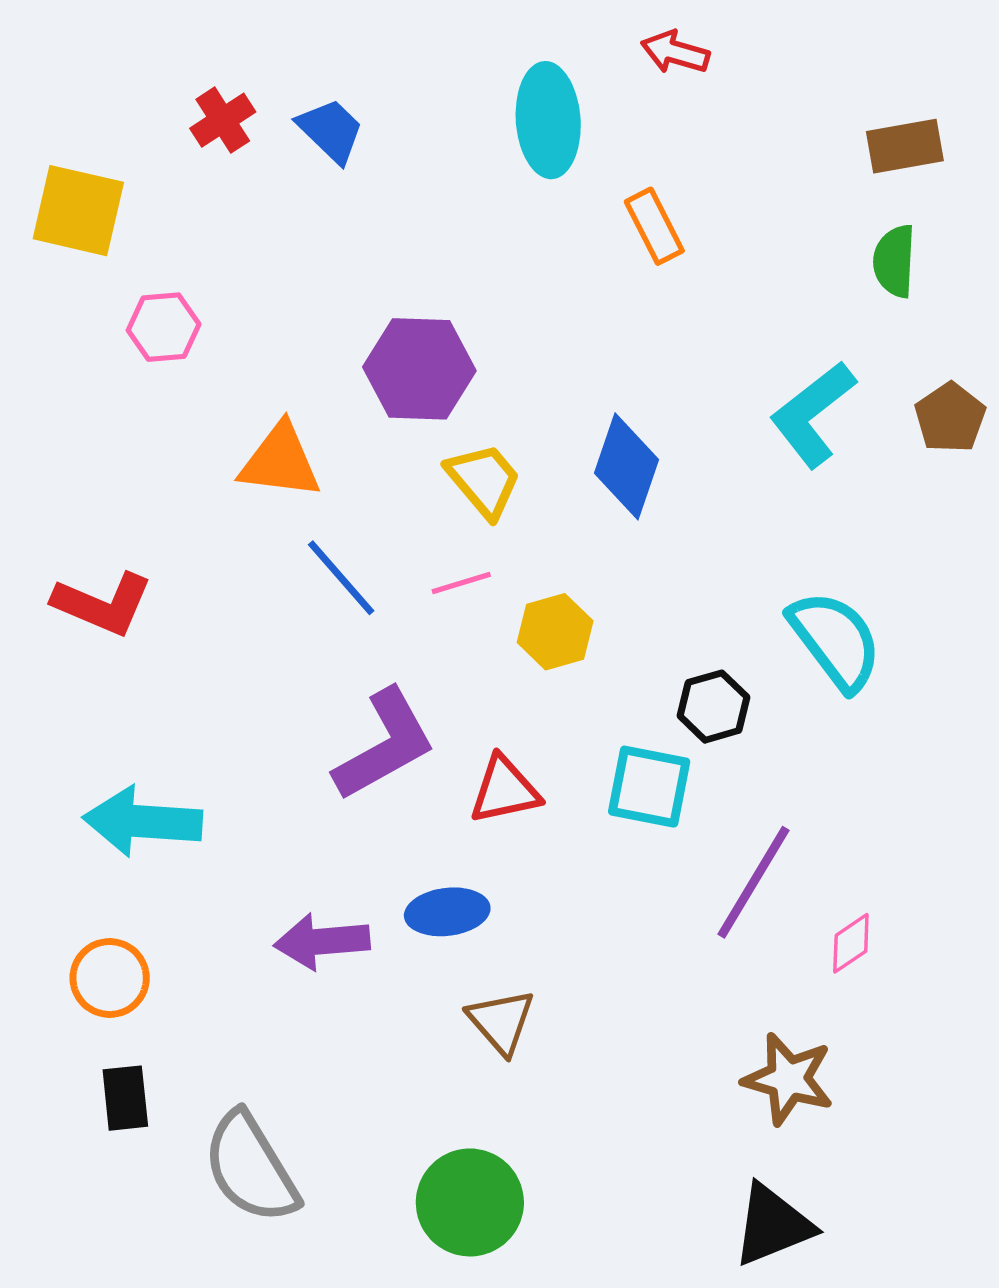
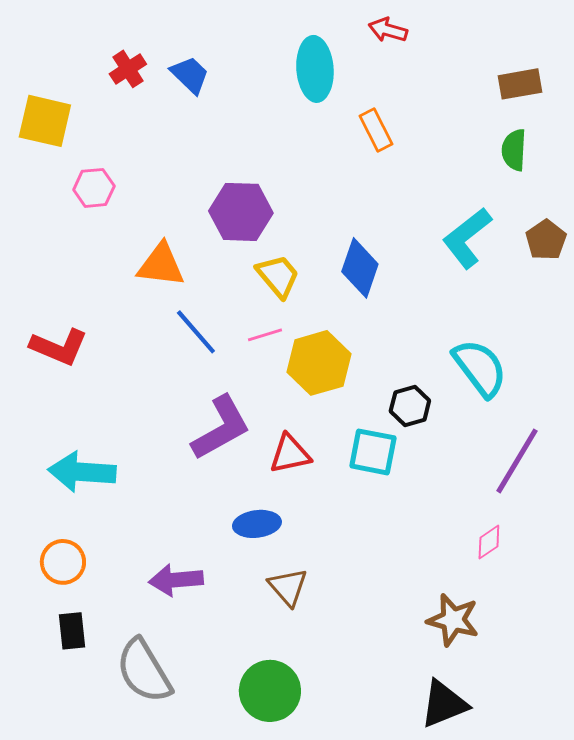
yellow hexagon: (555, 632) -> (319, 363), size x1.5
purple line: (753, 882) -> (517, 461), moved
purple arrow: (322, 941) -> (176, 580), moved

